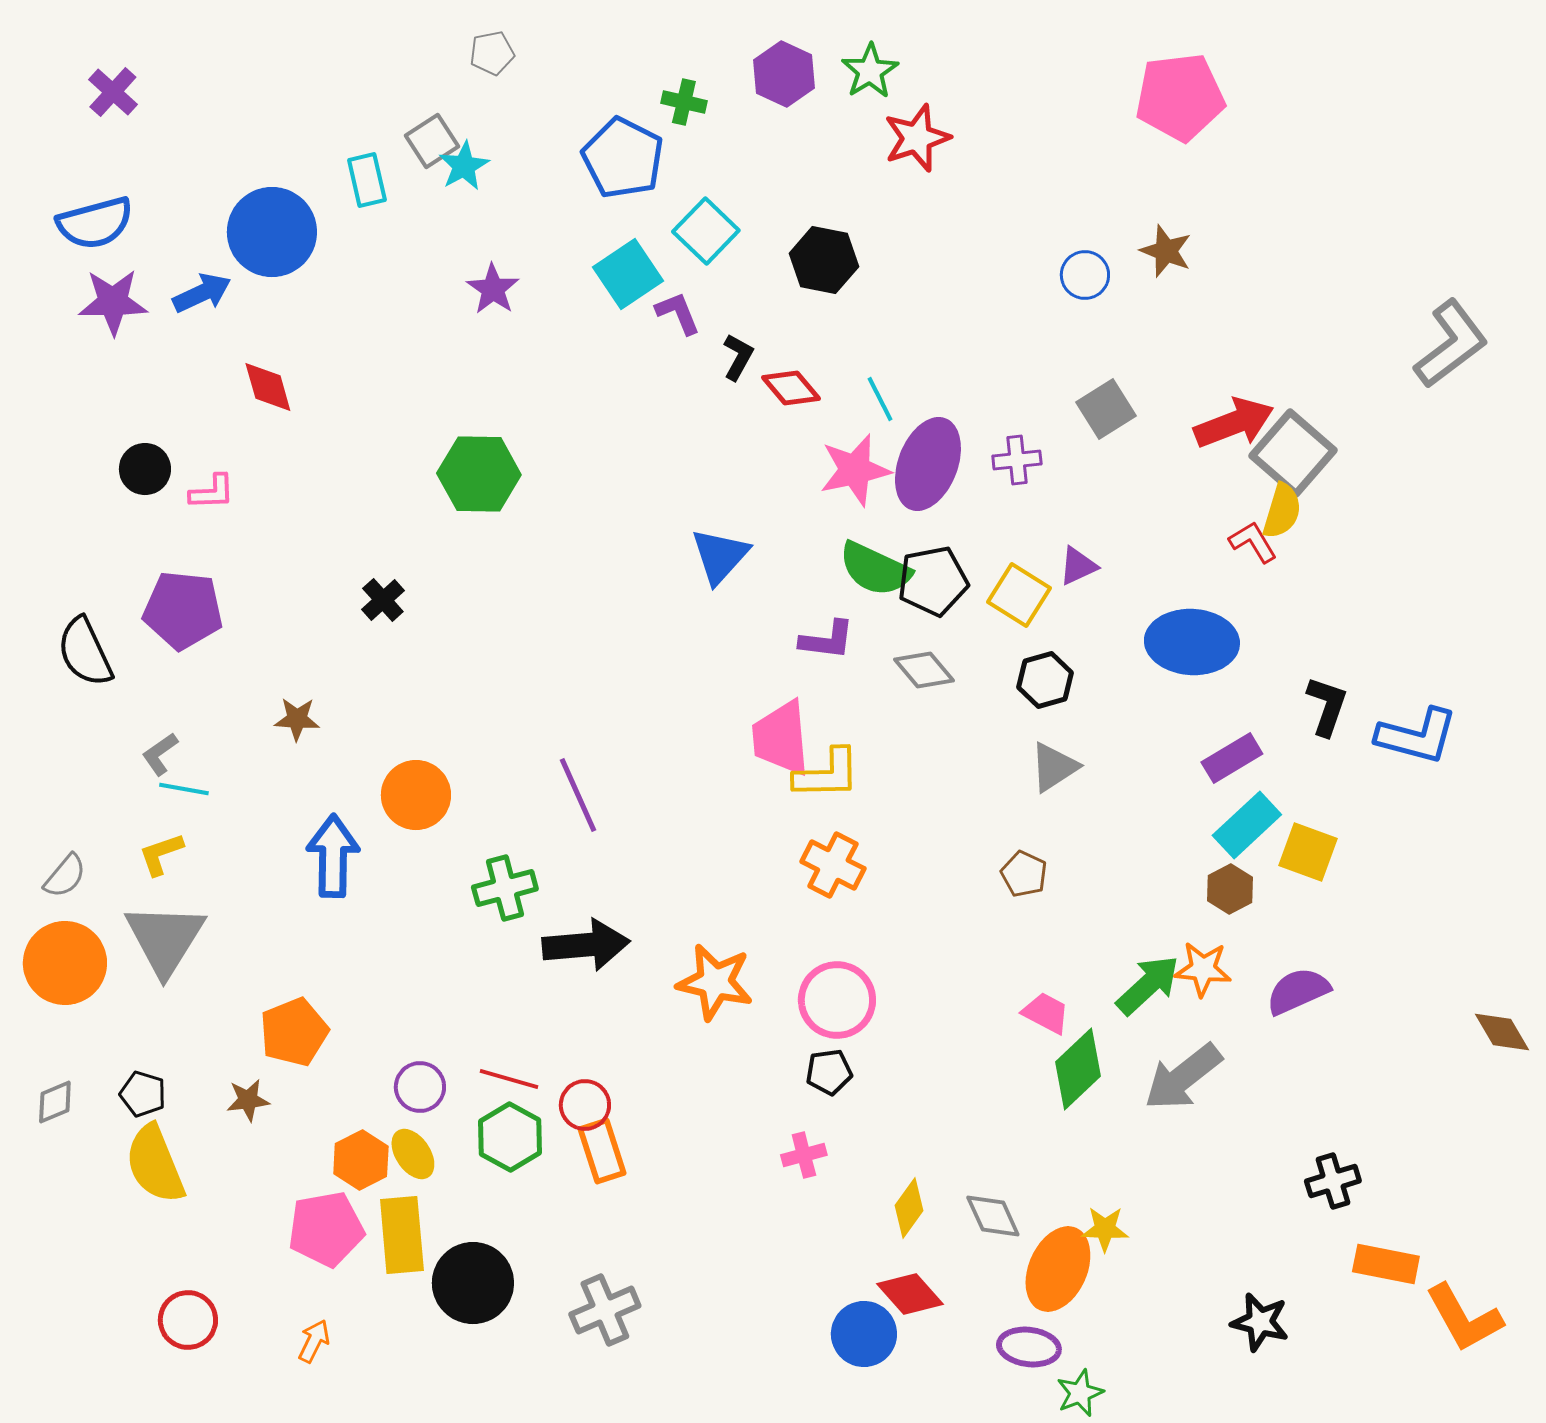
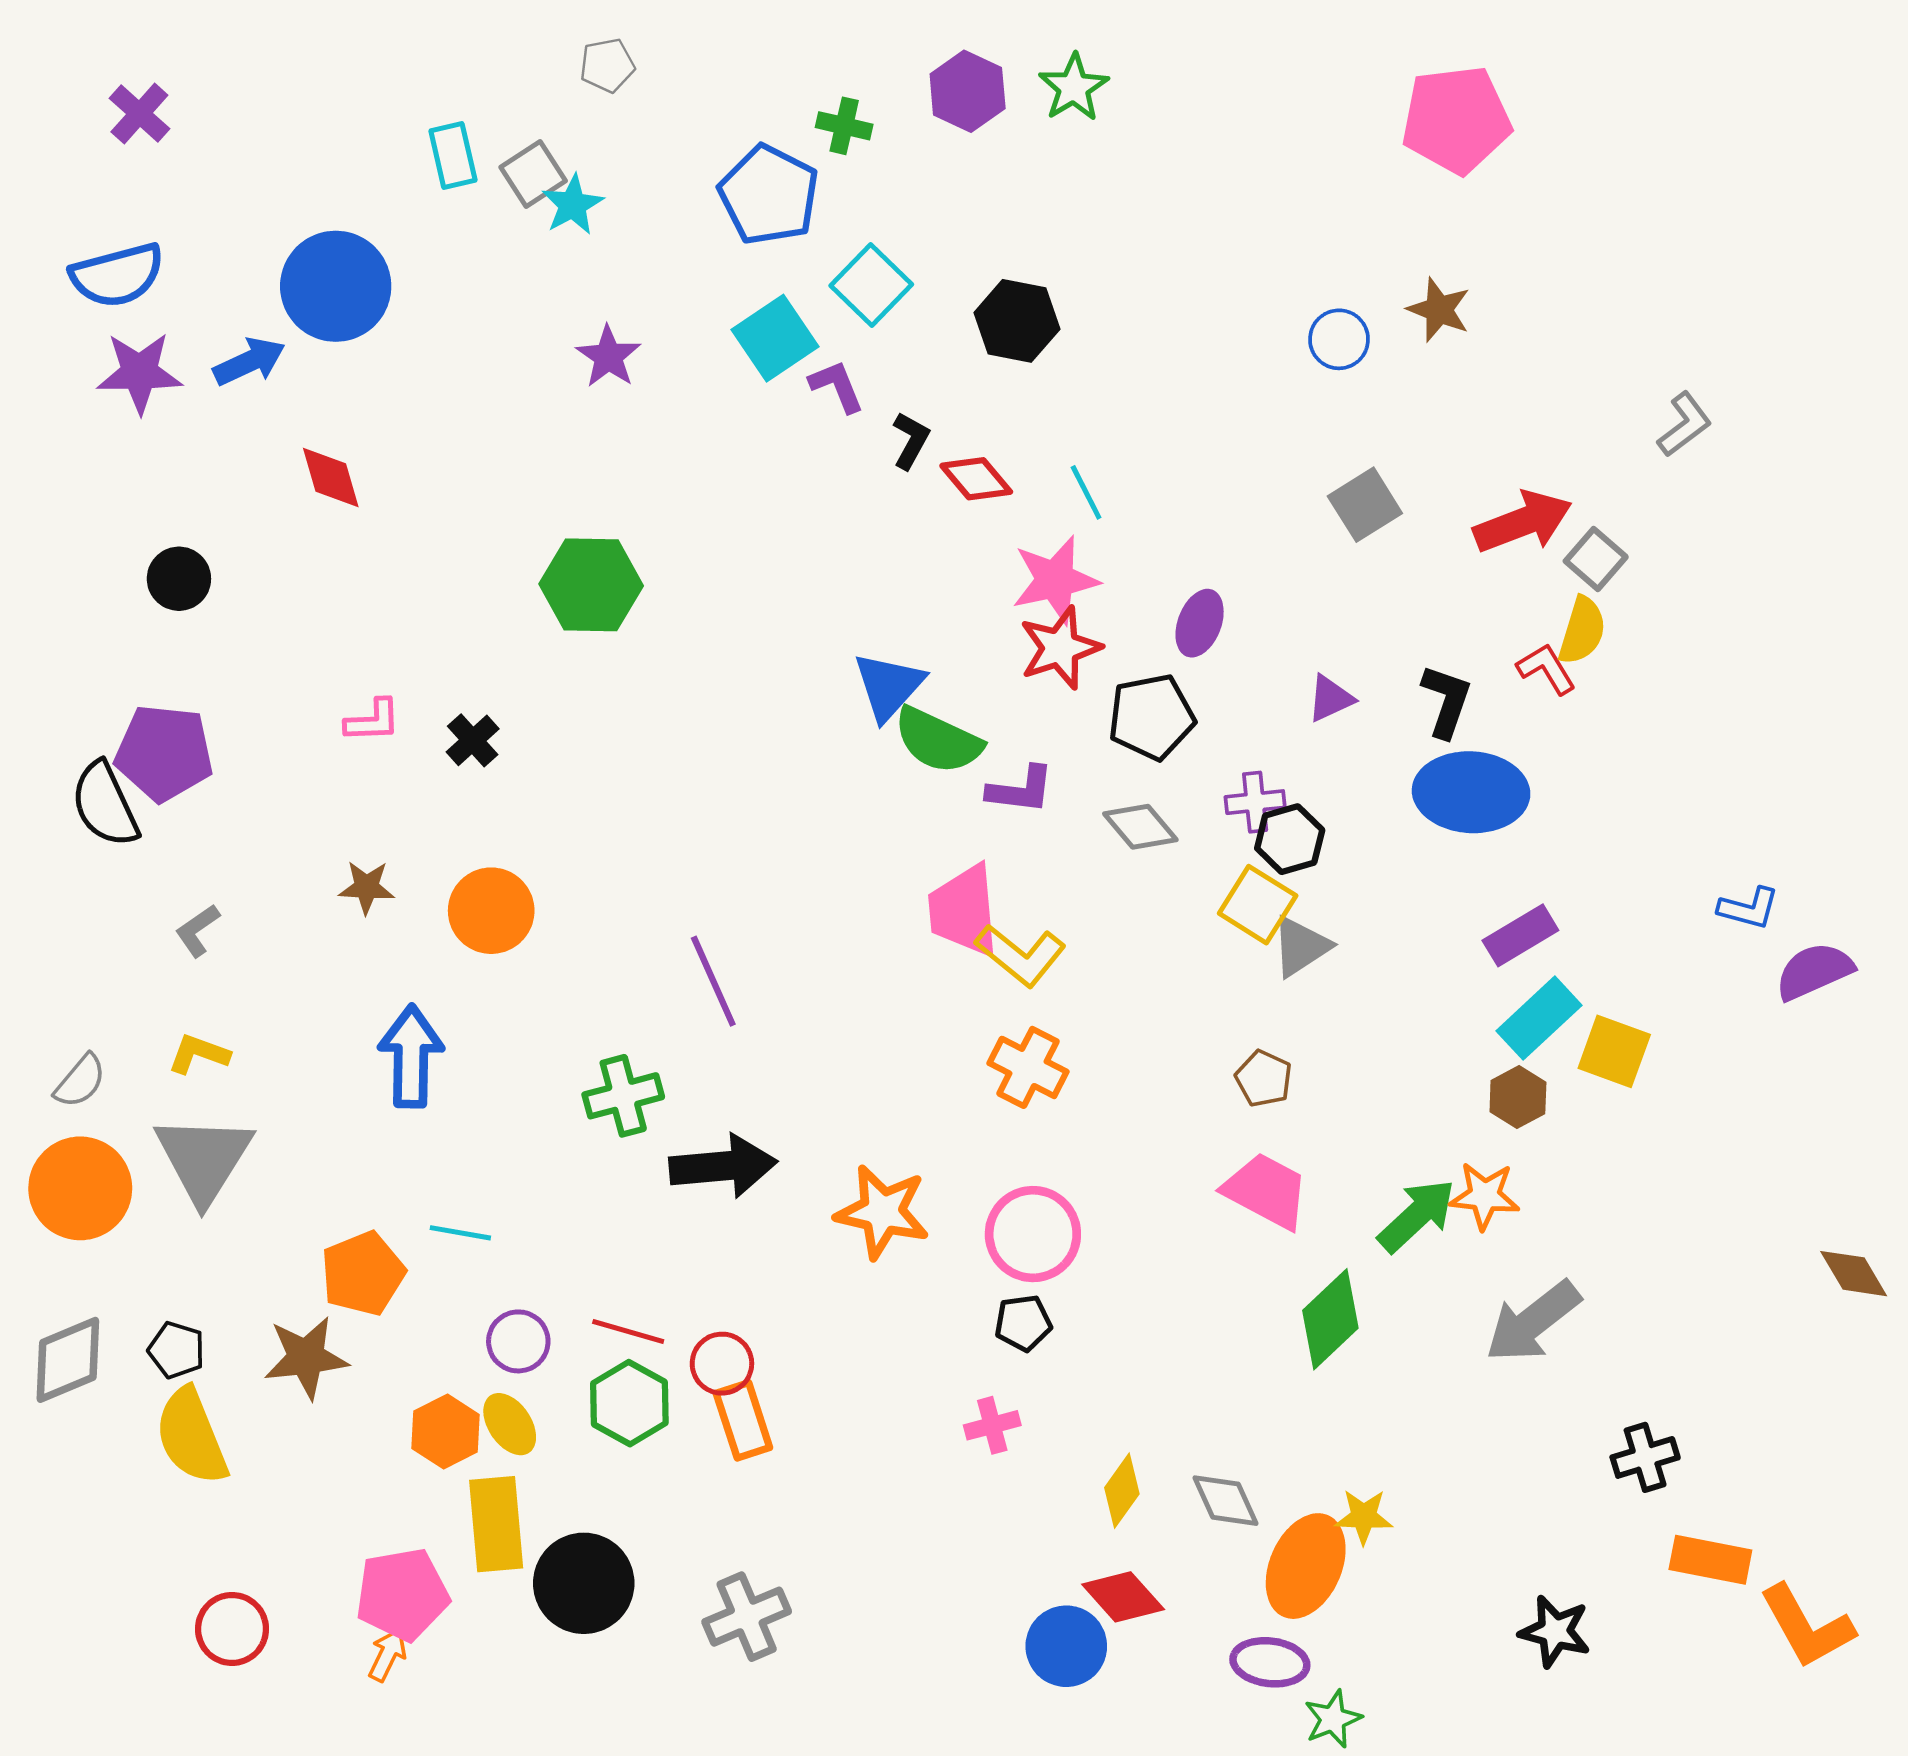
red star: (917, 138) -> (1060, 648), moved
cyan rectangle: (367, 180) -> (453, 155), moved
gray L-shape: (1451, 344) -> (1685, 424), moved, size x0.6
gray square: (1293, 453) -> (1596, 559), size x0.6
purple cross: (1017, 460) -> (1255, 802), moved
purple ellipse: (928, 464) -> (1200, 623), moved, size x0.6
pink L-shape: (212, 492) -> (373, 721), moved
green semicircle: (875, 569) -> (938, 740), moved
yellow square: (1019, 595) -> (1258, 905), moved
purple pentagon: (183, 610) -> (164, 753), moved
black L-shape: (1327, 706) -> (1446, 701), moved
blue L-shape: (1417, 736) -> (1749, 908), size x0.6
yellow L-shape: (827, 774) -> (1021, 955), turned 40
cyan line: (184, 789) -> (460, 1233), moved
orange circle: (416, 795) -> (491, 911), moved
yellow L-shape: (161, 854) -> (199, 1054), turned 39
purple semicircle: (1298, 991) -> (1814, 971), moved
pink trapezoid: (1046, 1013) -> (1266, 1191), moved, size x1.5
gray arrow: (1183, 1077) -> (1533, 1322), moved
brown star: (248, 1100) -> (306, 1357), size x1.6
gray diamond: (55, 1102) -> (68, 1360), size x1.6
pink pentagon: (326, 1229) -> (402, 1594), moved

